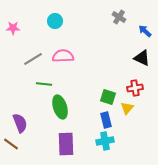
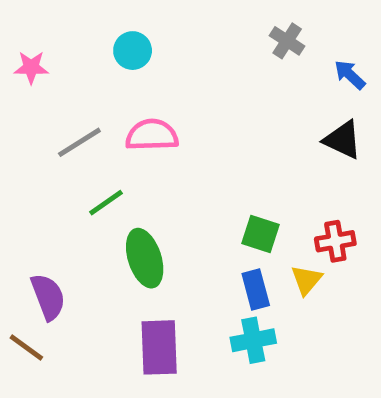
green line: (44, 84) -> (106, 203), turned -42
red cross: (135, 88) -> (335, 241), moved
yellow triangle: (127, 108) -> (306, 280), moved

